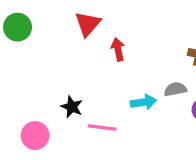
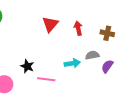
red triangle: (88, 24) -> (50, 24), moved
red arrow: (118, 49) -> (78, 28), moved

